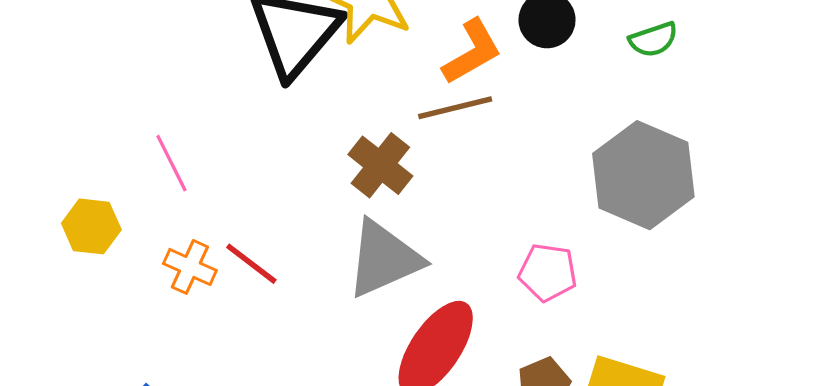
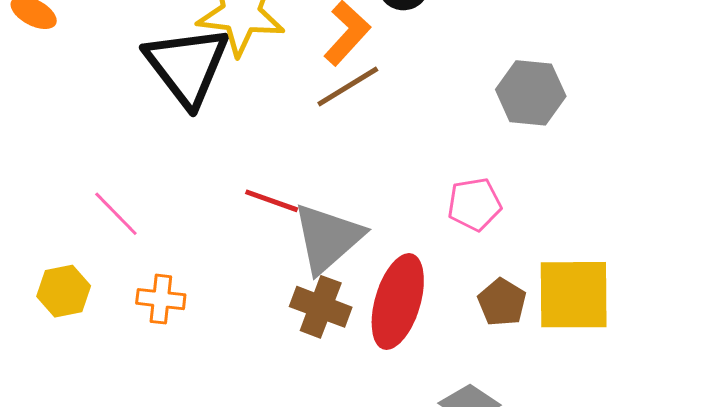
brown cross: (380, 165) -> (321, 307), moved
gray hexagon: (643, 175) -> (531, 93), size x0.7
red line: (251, 264) -> (272, 201), moved

